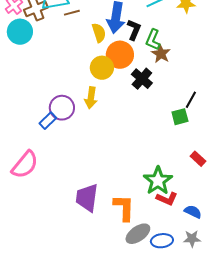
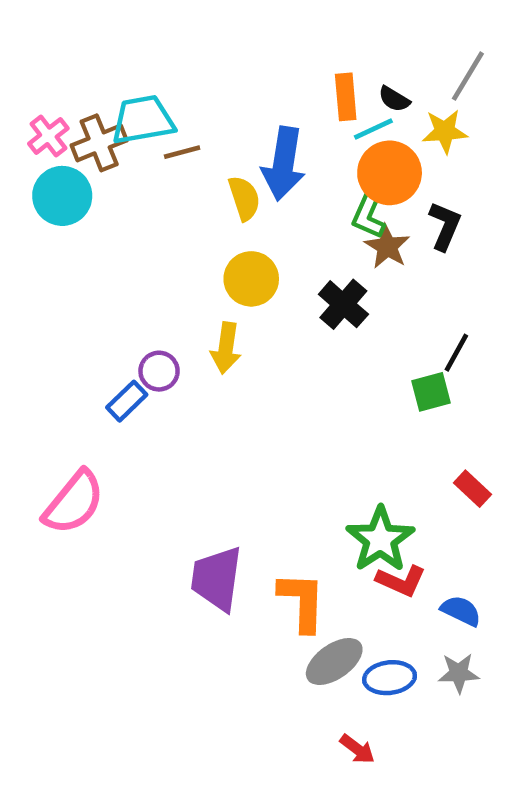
black L-shape: (134, 30) -> (445, 226), moved
orange circle: (120, 55) -> (390, 173), moved
purple circle: (62, 108) -> (159, 371), size x0.7

